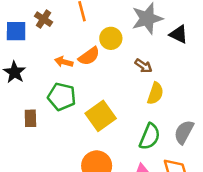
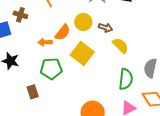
yellow circle: (111, 38) -> (83, 22), moved
yellow semicircle: (155, 93) -> (120, 46), turned -48
yellow square: (101, 116) -> (82, 54), moved

